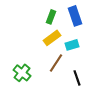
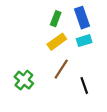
cyan rectangle: (72, 45) -> (84, 41), moved

